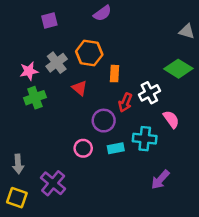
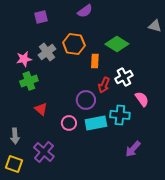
green diamond: (178, 69) -> (117, 44), moved
red triangle: (80, 88) -> (41, 109), moved
cyan rectangle: (116, 148) -> (96, 123), size x1.5

